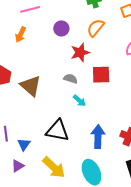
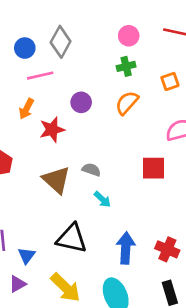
red star: (80, 52) -> (52, 130), moved
red square: (101, 75) -> (153, 168), moved
brown triangle: (31, 86) -> (56, 180), moved

